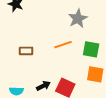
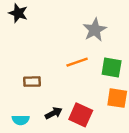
brown rectangle: (26, 51) -> (32, 82), moved

